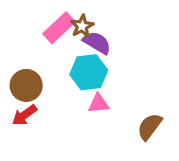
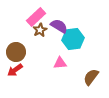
brown star: (82, 26) -> (40, 30), moved
cyan hexagon: (89, 72) -> (73, 39), moved

